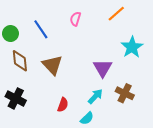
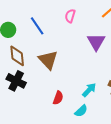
purple triangle: (103, 68) -> (96, 42), moved
black cross: (16, 98) -> (16, 81), moved

